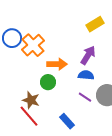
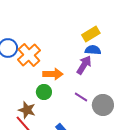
blue semicircle: (86, 75) -> (93, 50), moved
purple line: (85, 97) -> (81, 97), moved

